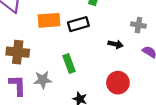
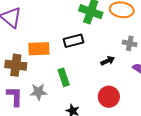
orange rectangle: (49, 20) -> (39, 49), moved
black arrow: (116, 44) -> (108, 61), turned -40

